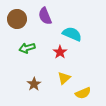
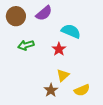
purple semicircle: (45, 16) -> (44, 13), turned -108
brown star: (34, 84) -> (51, 90), moved

